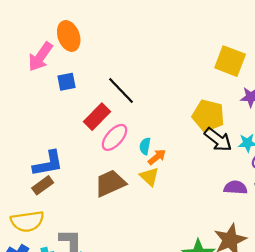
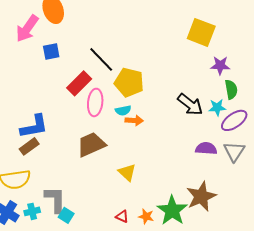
yellow pentagon: (208, 116) -> (129, 82), moved
pink ellipse: (114, 137) -> (95, 102), turned -36
cyan semicircle: (145, 146) -> (123, 110), turned -112
orange arrow: (157, 157) -> (134, 120), turned 42
yellow triangle: (149, 177) -> (127, 172), moved

